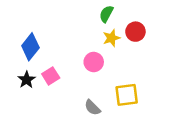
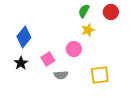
red circle: (135, 32) -> (111, 12), moved
pink square: (51, 76) -> (48, 59), moved
gray semicircle: (92, 108) -> (61, 75), moved, turned -48

